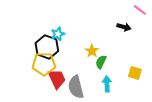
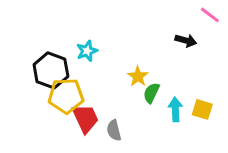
black hexagon: (47, 47) -> (51, 70), moved
cyan arrow: (107, 84) -> (175, 109), moved
gray semicircle: (76, 87) -> (114, 130), size x0.6

